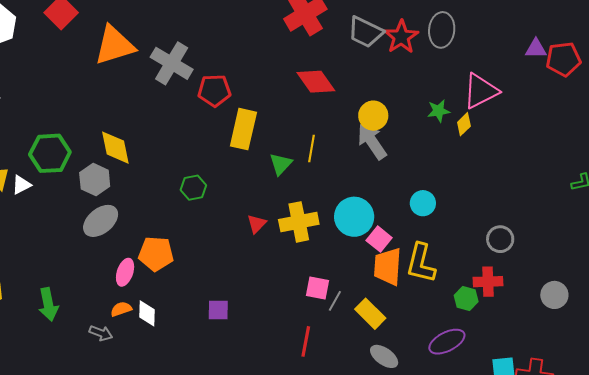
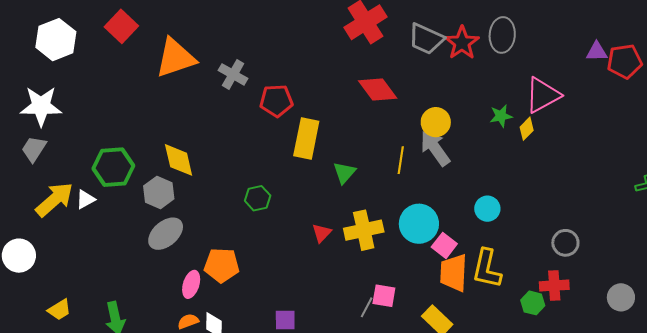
gray cross: (172, 63) -> (233, 74), size x0.7
yellow line: (312, 148) -> (401, 160), moved
gray line: (335, 301) -> (367, 307), moved

